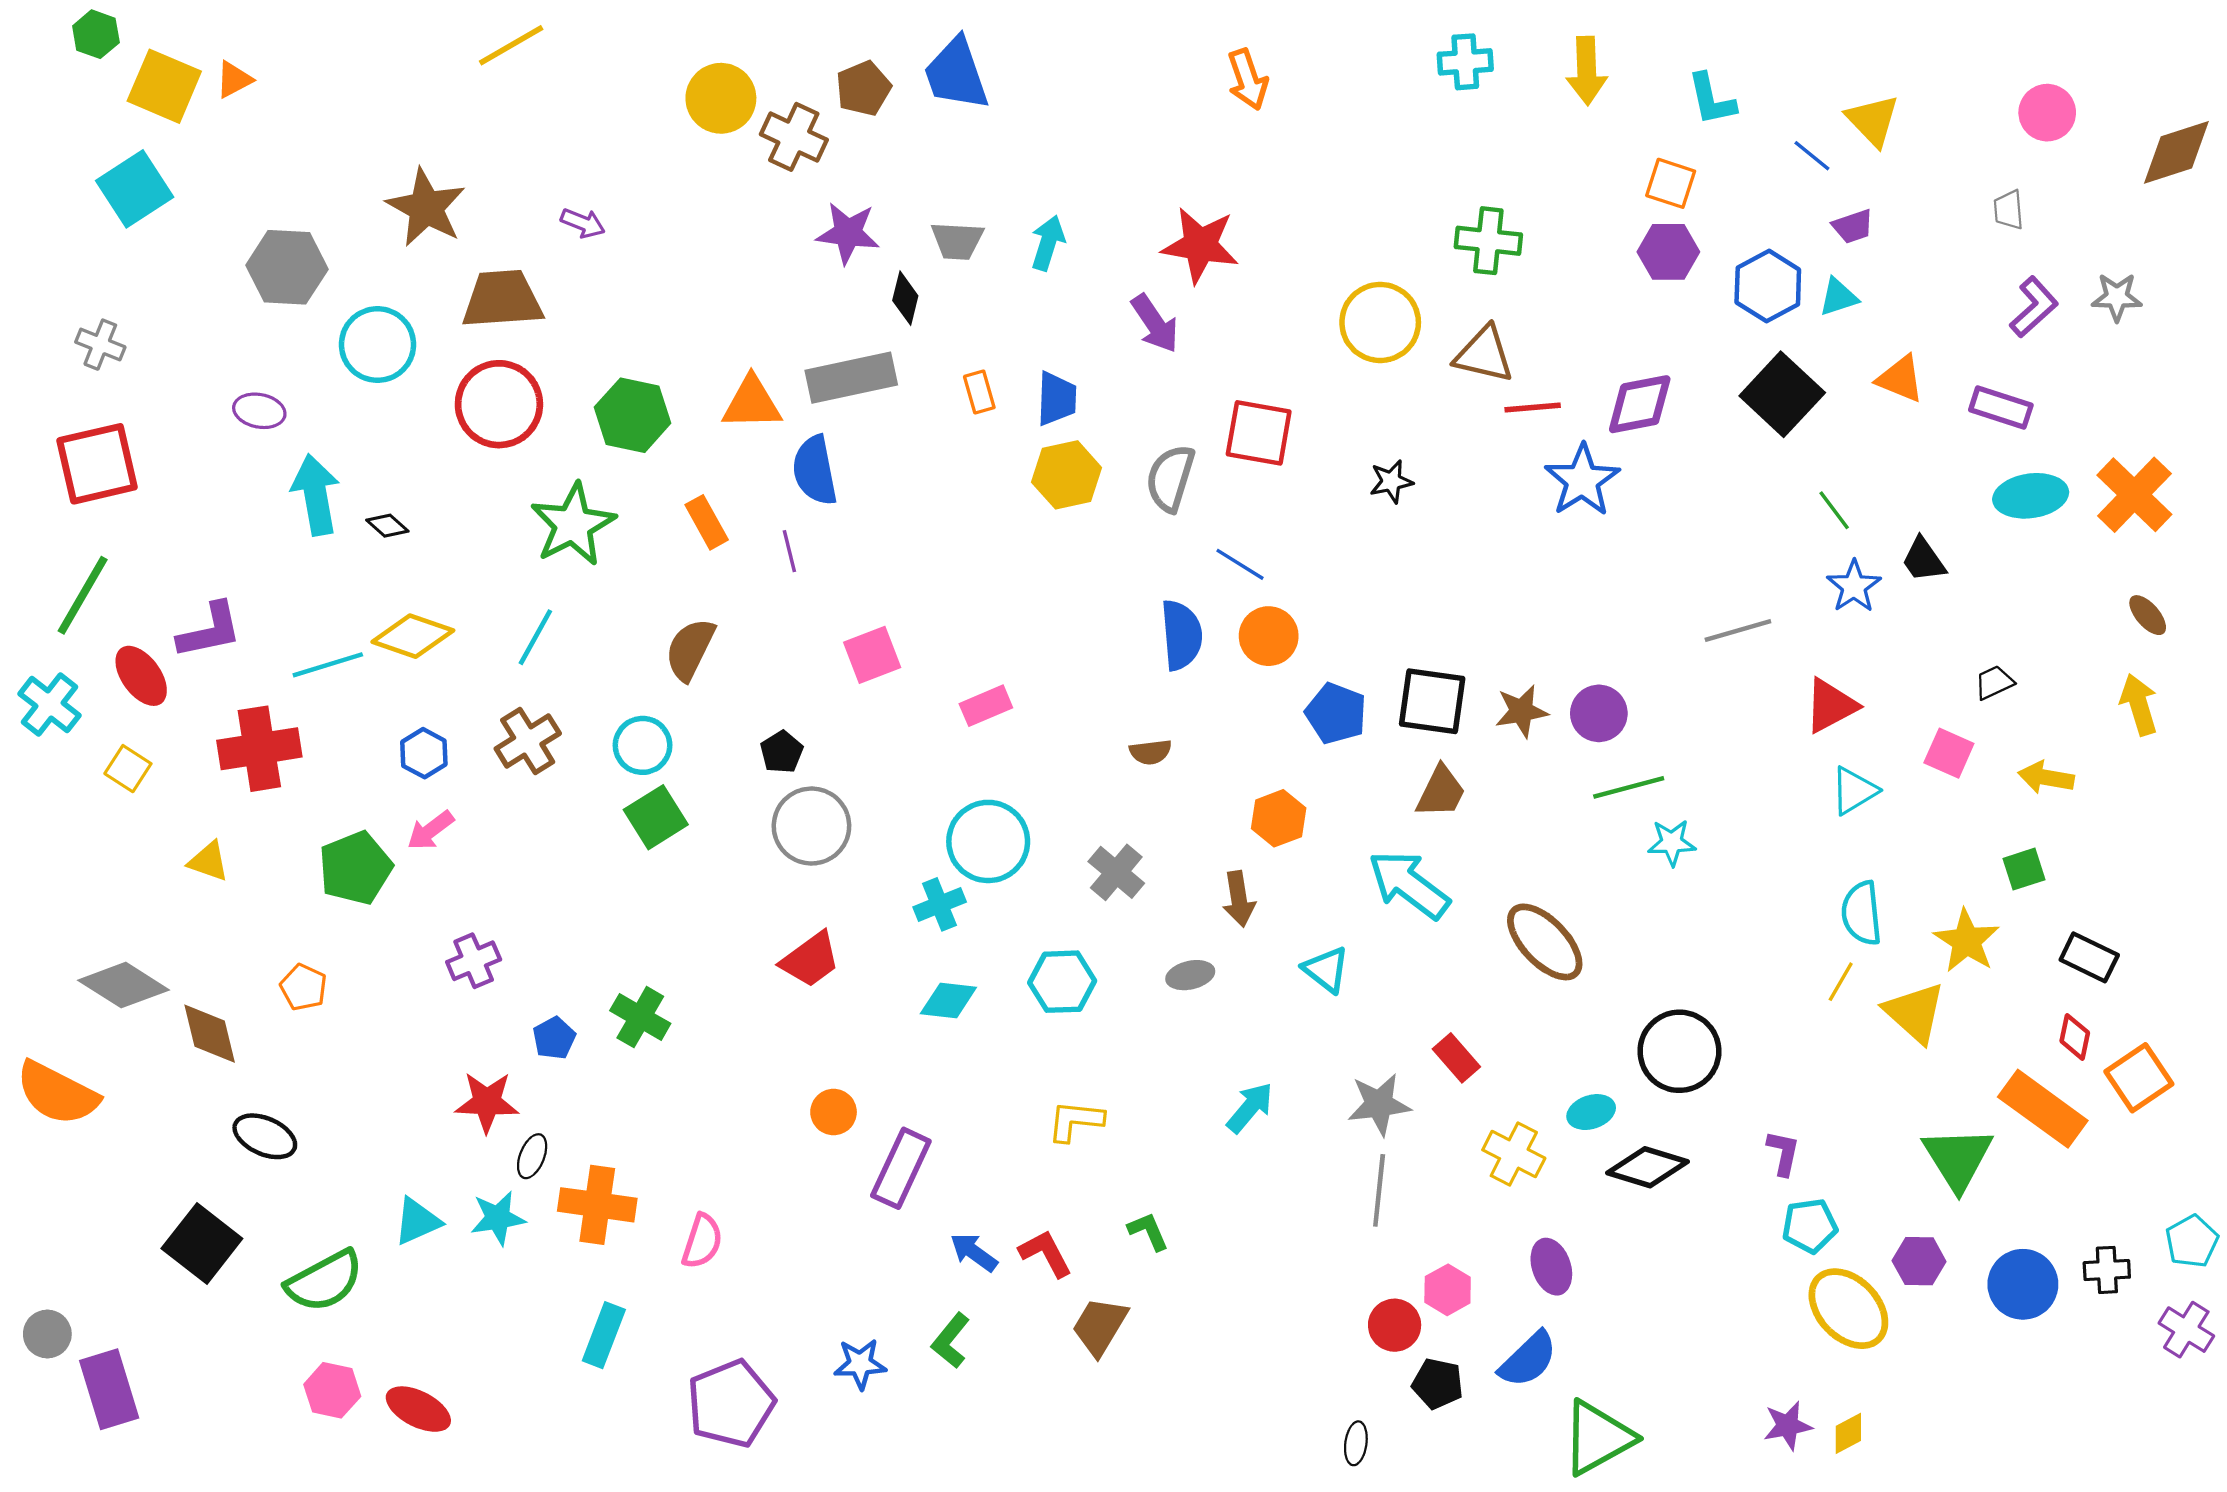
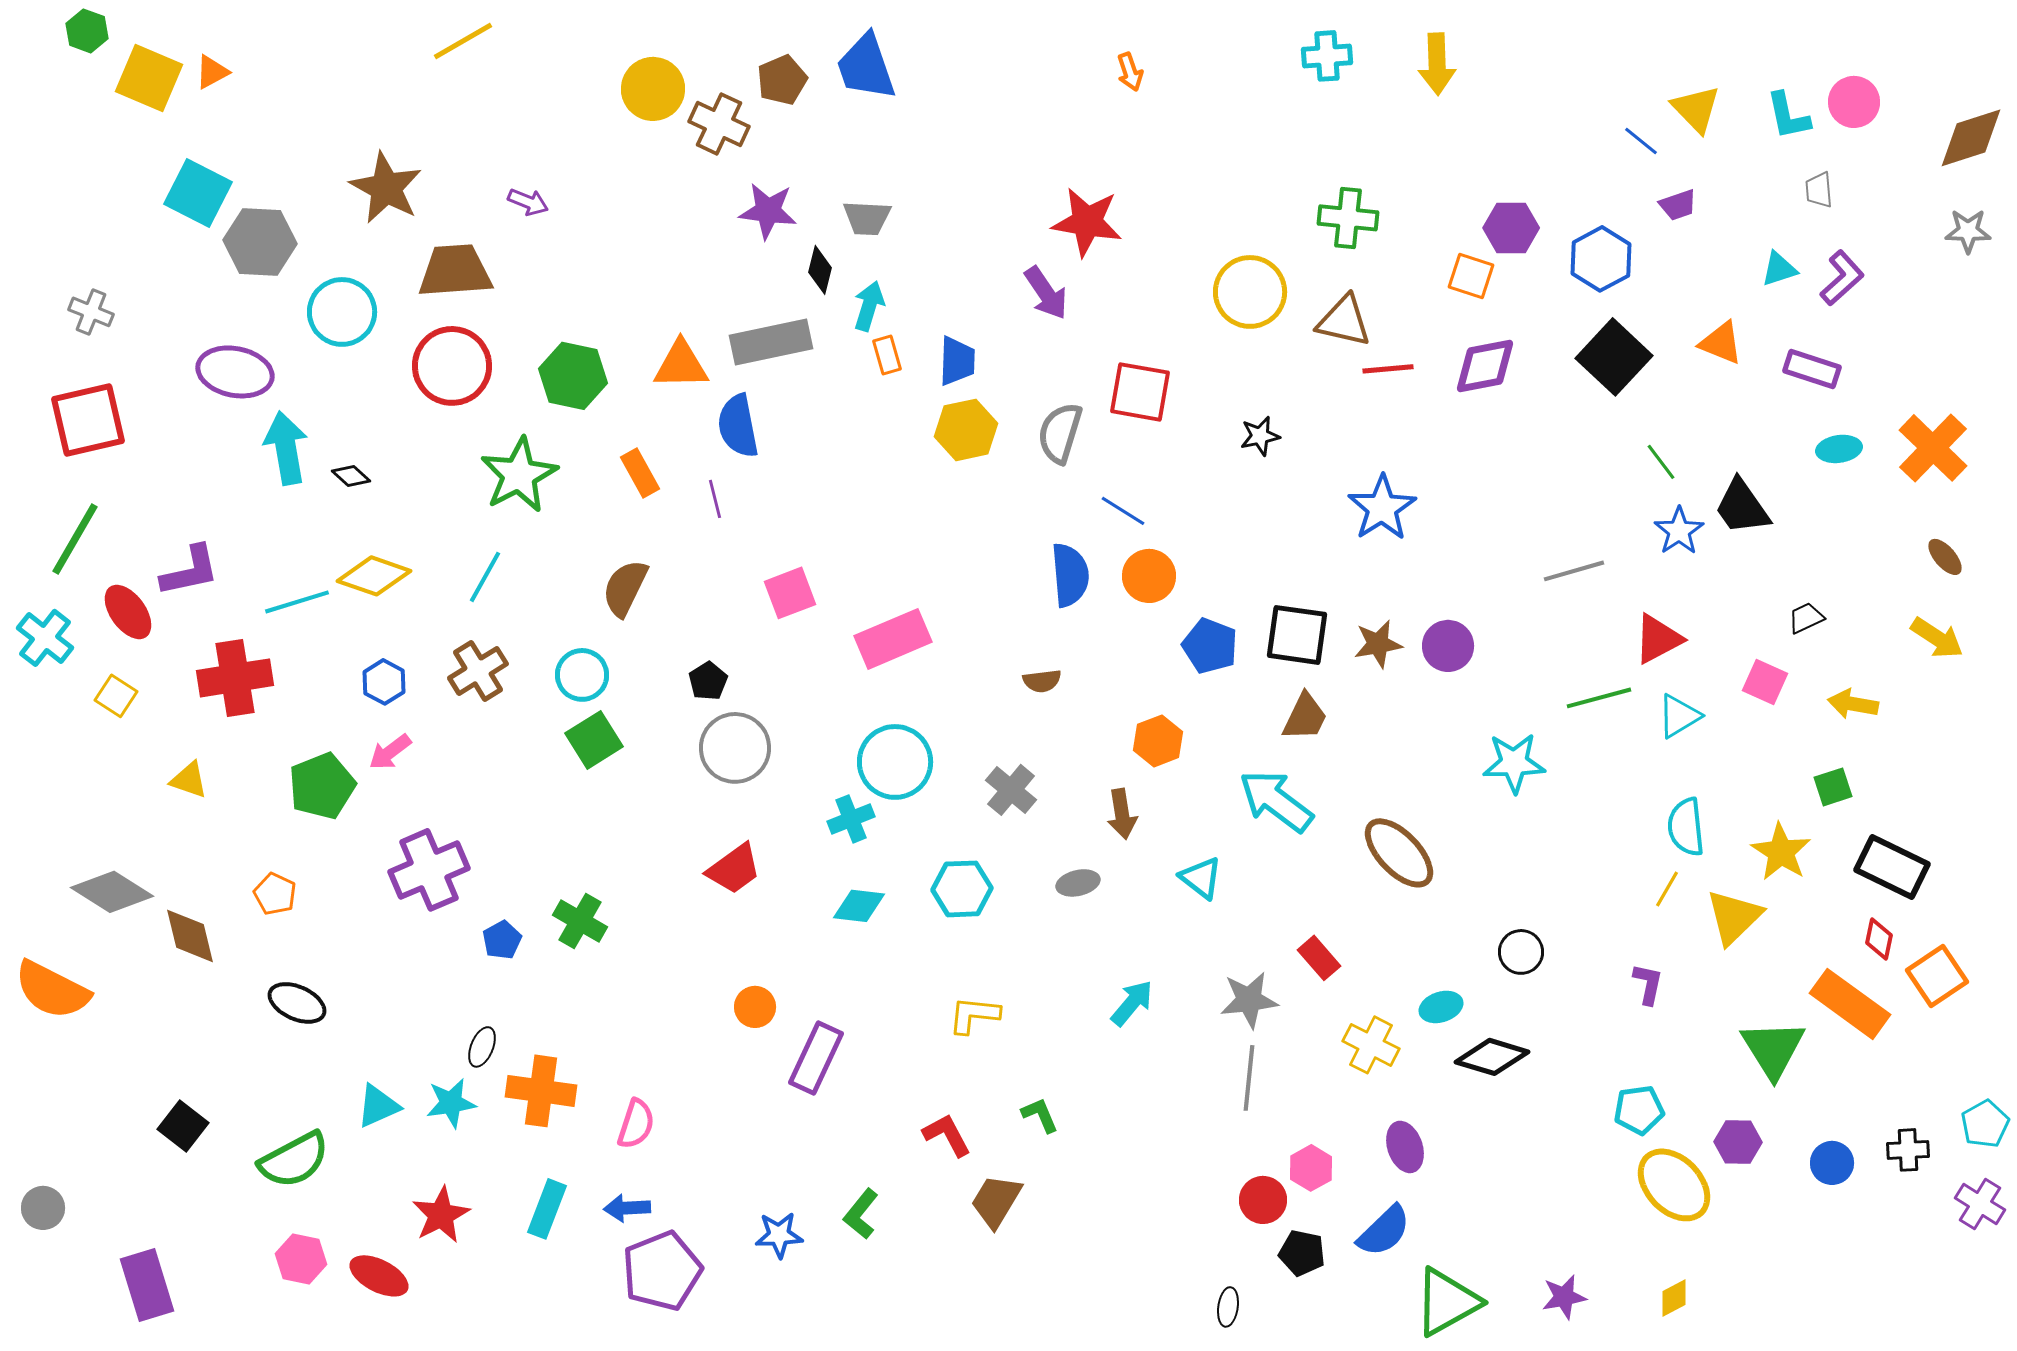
orange arrow: (1248, 80) -> (1130, 72), size x0.7
cyan L-shape: (1711, 99) -> (1788, 116), moved
orange square: (1671, 183) -> (1471, 276), moved
cyan square: (135, 189) -> (198, 193), moved, turned -30
cyan arrow: (1048, 243) -> (869, 306), moved
cyan triangle: (1838, 297) -> (1779, 269), moved
gray star: (2117, 297) -> (1968, 231), moved
purple ellipse: (259, 411) -> (235, 372), size x1.6
blue star: (1582, 480) -> (1382, 508), moved
cyan ellipse: (2031, 496) -> (1839, 449), size x0.7
black trapezoid: (1924, 560) -> (1742, 507), size x1.4
yellow arrow: (2139, 705) -> (1937, 638), turned 140
pink rectangle: (986, 706) -> (893, 639), size x1.6
green line: (1629, 787) -> (1599, 698), moved
cyan star: (1672, 843) -> (1514, 763), size x1.4
black rectangle: (2089, 957) -> (1892, 867), size x1.4
purple cross: (474, 961) -> (429, 870), size x1.6
yellow triangle: (1915, 1013) -> (1734, 917), turned 34
black circle: (1679, 1051) -> (1521, 952), size x0.6
red star: (487, 1102) -> (441, 1215), moved, turned -30
black ellipse: (265, 1136) -> (297, 1003), moved
purple L-shape: (1783, 1153) -> (1648, 984), moved
black square: (202, 1243) -> (183, 1126), size x0.7
blue arrow: (974, 1252) -> (627, 1208), moved, turned -39
blue circle: (2023, 1284) -> (1832, 1163), size x0.7
purple rectangle: (109, 1389) -> (147, 1285), moved
purple star: (1788, 1426) -> (1564, 1297), moved

